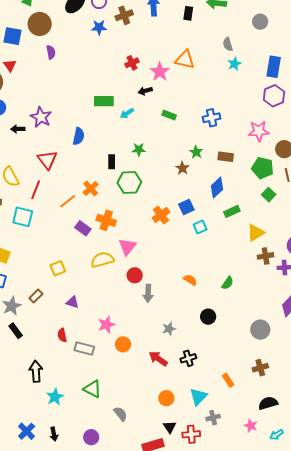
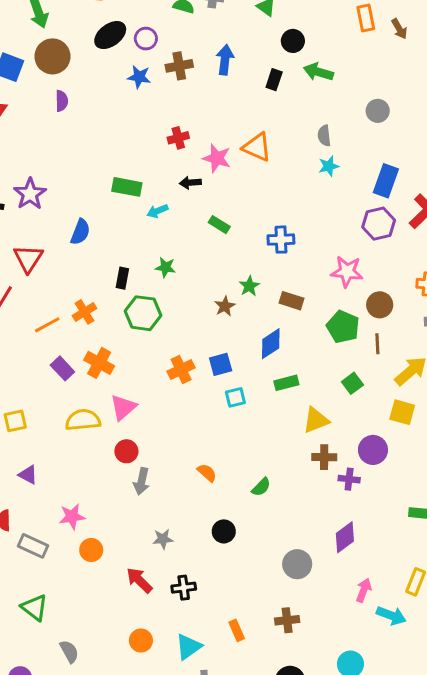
pink star: (160, 72) -> (217, 158), turned -30
green square: (269, 195) -> (352, 383), moved

